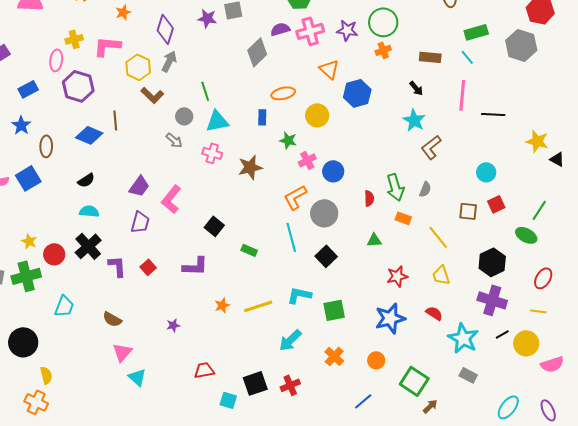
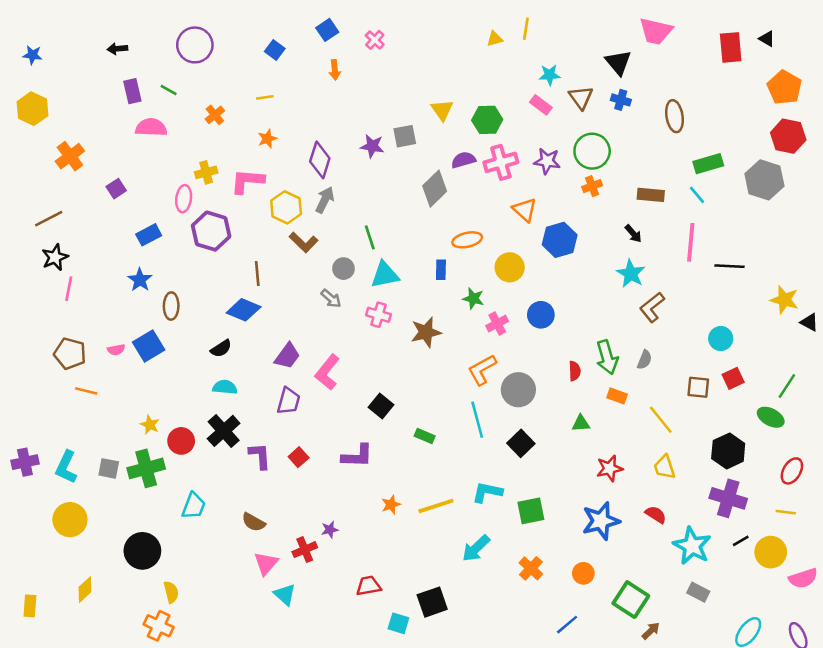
blue diamond: (89, 135) -> (244, 310), moved
blue circle: (333, 171) -> (541, 315), moved
red cross: (290, 385) -> (305, 550), moved

